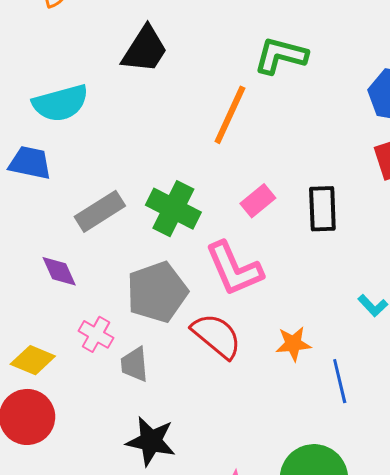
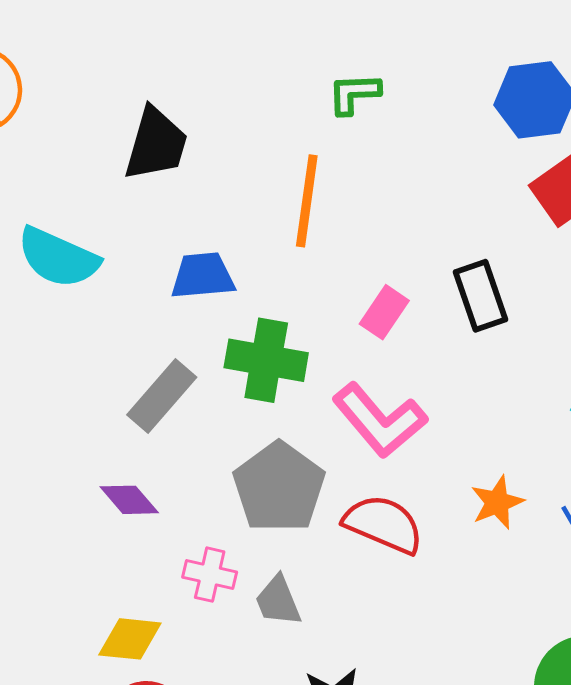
green L-shape: (281, 56) -> (354, 94), size x0.7
cyan semicircle: (60, 103) -> (58, 258), turned 56
blue trapezoid: (30, 163) -> (203, 276), moved

